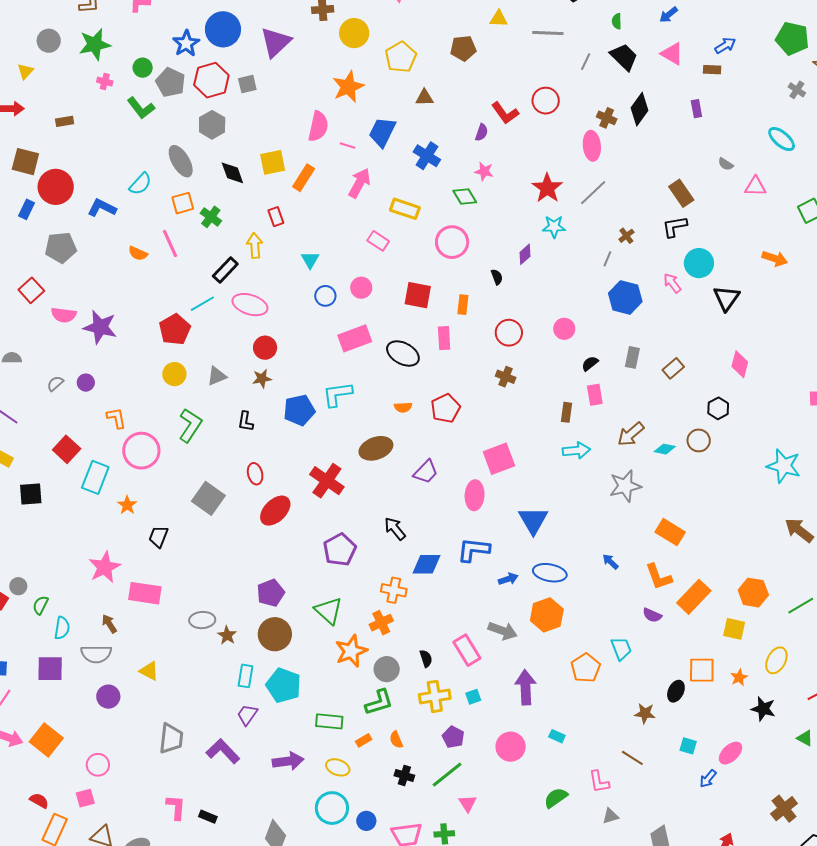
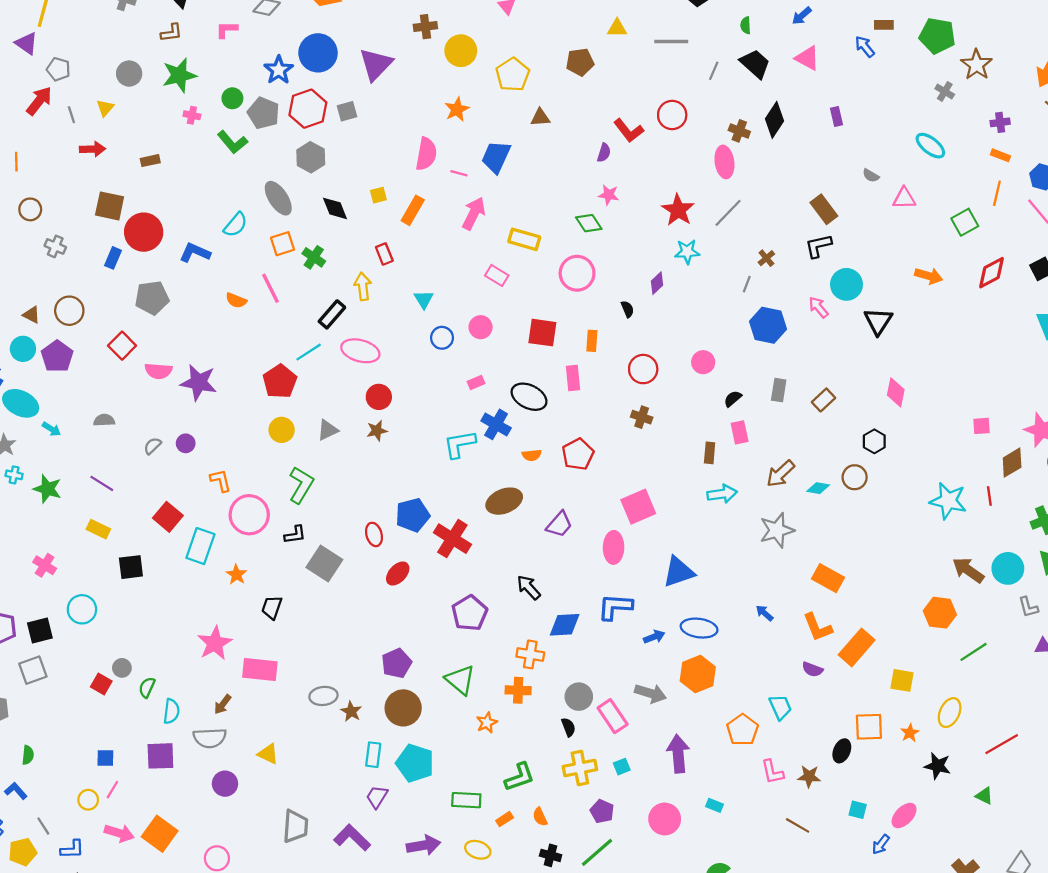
blue arrow: (725, 45) -> (865, 47), turned -95
brown rectangle: (712, 70) -> (884, 25), moved
orange star: (348, 87) -> (457, 109), size x0.7
blue cross: (427, 156) -> (496, 424), moved
yellow square: (273, 162) -> (378, 195), size x0.6
pink rectangle: (355, 338) -> (476, 383), size x0.5
blue pentagon: (299, 410) -> (413, 515), moved
black L-shape: (246, 421) -> (295, 535), moved, turned -105
red ellipse: (275, 511) -> (398, 574), size x0.7
blue triangle: (533, 520) -> (679, 572), turned 44
orange hexagon: (753, 593) -> (940, 613), moved
orange cross: (381, 623) -> (518, 690), turned 30
brown arrow: (109, 624) -> (223, 704), turned -108
orange star: (351, 651) -> (487, 723), size x0.6
gray circle: (387, 669) -> (579, 697), moved
pink L-shape: (599, 782) -> (772, 772), moved

